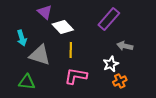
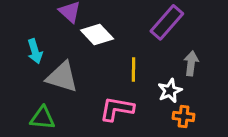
gray arrow: (125, 46) -> (191, 63), turned 84
yellow line: (71, 50) -> (133, 69), moved
orange cross: (120, 81) -> (184, 116), turned 32

